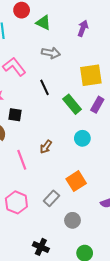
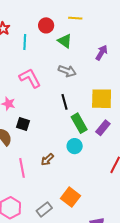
black line: (44, 87) -> (64, 102), moved
cyan circle: (82, 138) -> (75, 146), moved
orange square: (76, 181) -> (71, 197), turned -30

